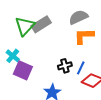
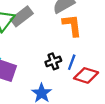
orange L-shape: (84, 36) -> (72, 25), turned 90

